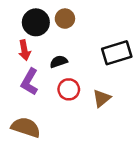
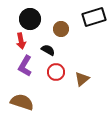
brown circle: (65, 19) -> (61, 29), moved
black rectangle: (117, 53) -> (94, 17), moved
black semicircle: (59, 62) -> (48, 50), turned 48

